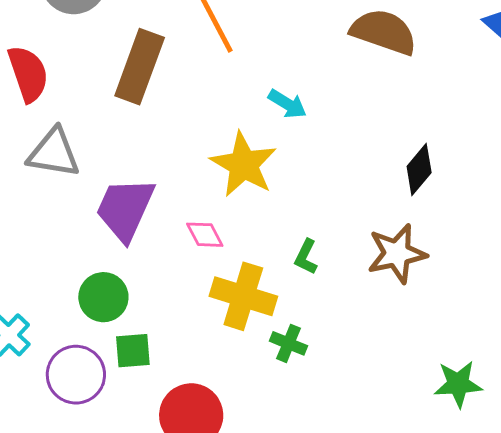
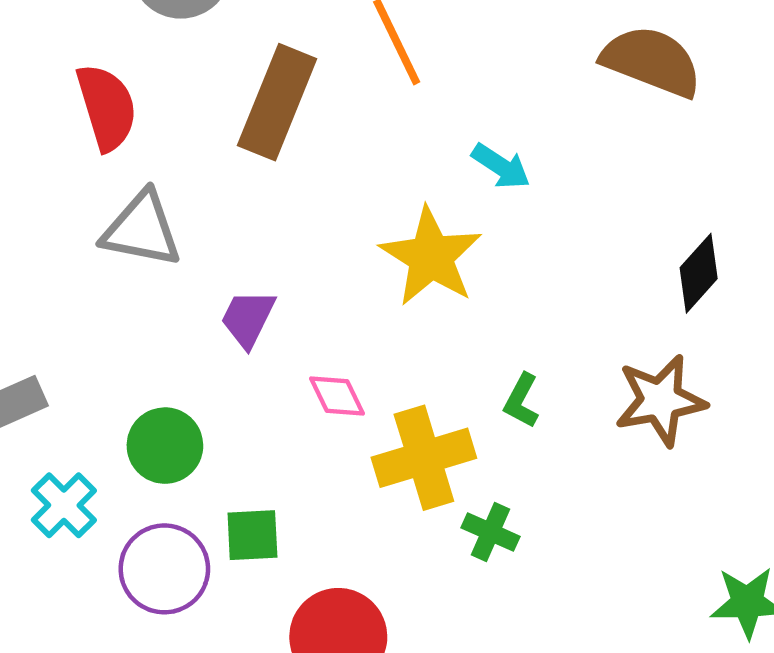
purple trapezoid: (125, 209) -> (248, 319), size x0.6
pink diamond: (205, 235) -> (337, 396), moved
yellow cross: (243, 296) -> (424, 458), turned -36
green circle: (103, 297) -> (165, 446), moved

